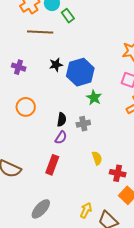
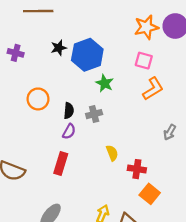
orange circle: (26, 107) -> (38, 99), moved

